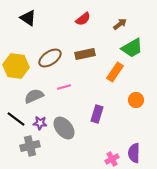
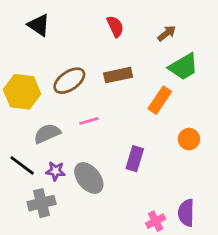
red semicircle: (83, 19) -> (115, 26), turned -77

